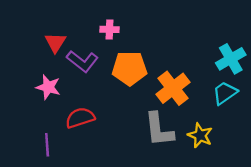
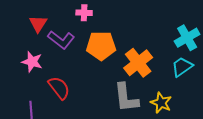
red semicircle: (80, 118) -> (59, 88), turned 70

